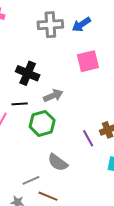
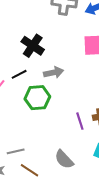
black line: (20, 104) -> (19, 74), turned -35
gray semicircle: (58, 162) -> (64, 159), moved

